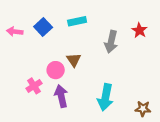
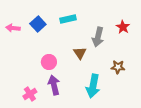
brown triangle: (74, 60) -> (80, 53), moved
pink cross: (34, 86) -> (30, 94), moved
brown star: (143, 109) -> (118, 67), moved

